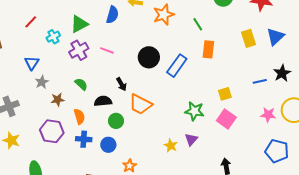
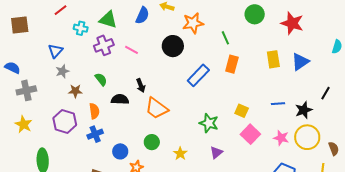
green triangle: (79, 24) -> (108, 20), turned 36
cyan cross: (53, 37) -> (81, 28), turned 32
black circle: (149, 57) -> (173, 46), moved
black star: (282, 73) -> (304, 110), moved
yellow square: (225, 94) -> (242, 111), turned 32
pink square: (226, 119) -> (250, 134), moved
green circle: (116, 121) -> (152, 142), moved
blue cross: (84, 139) -> (95, 134), turned -35
purple triangle: (191, 140) -> (216, 152), moved
blue circle: (108, 145) -> (120, 151), moved

